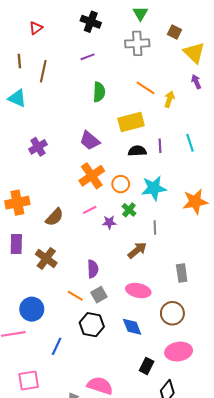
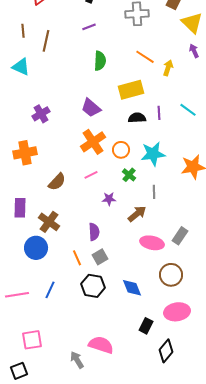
cyan line: (190, 143) -> (188, 110), turned -36
orange cross: (17, 203) -> (25, 153), moved
purple star: (109, 222) -> (109, 199), moved
gray rectangle: (182, 273) -> (180, 236), turned 42
pink ellipse: (138, 291) -> (152, 243), moved
orange line: (75, 296) -> (77, 258), turned 35
blue circle: (32, 309) -> (36, 248), moved
blue line: (57, 346) -> (50, 290), moved

